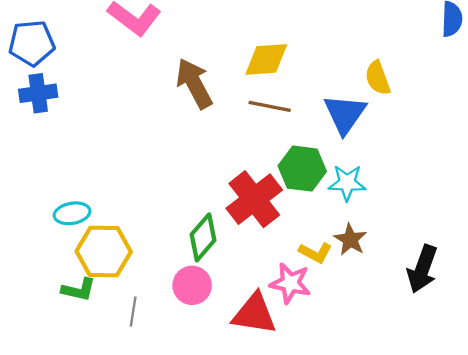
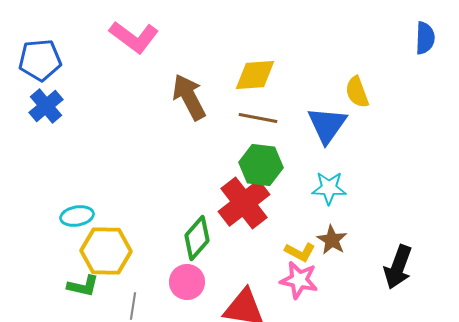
blue cross: (38, 93) -> (46, 106), turned -32
green hexagon: (302, 169) -> (261, 165), moved
pink star: (290, 283) -> (299, 280), moved

